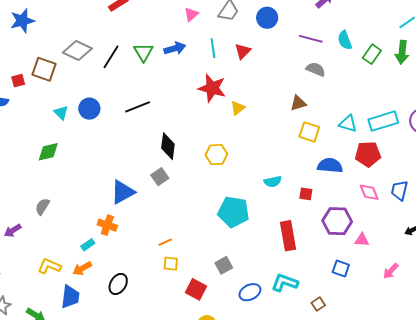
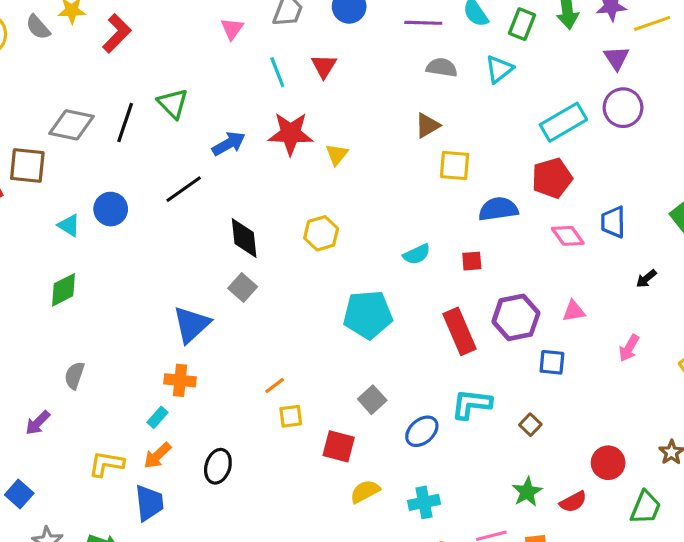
blue arrow: (175, 48) -> (229, 144), moved
cyan triangle: (348, 124) -> (499, 69), moved, turned -42
purple hexagon: (337, 221) -> (516, 317), moved

